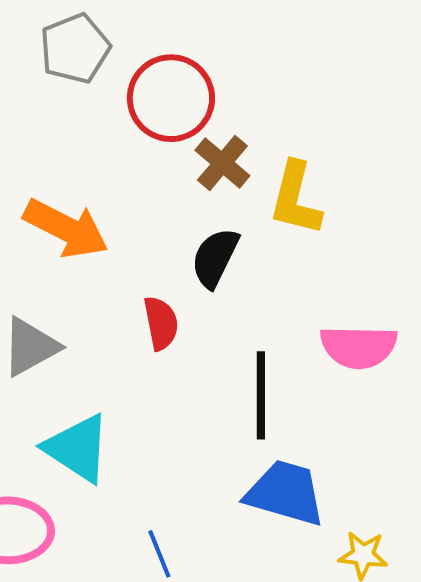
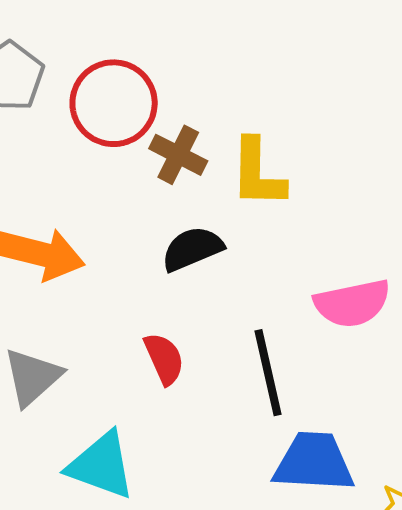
black semicircle: (215, 258) -> (192, 249), turned 54
red semicircle: (161, 323) -> (164, 359), moved

